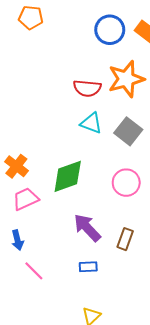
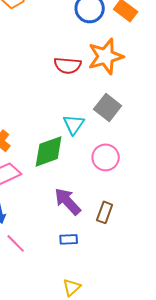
cyan triangle: (91, 123) -> (74, 124), moved, turned 45

